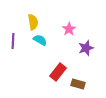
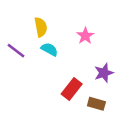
purple line: (13, 41) -> (16, 51), turned -56
purple star: (86, 48) -> (104, 73), moved

